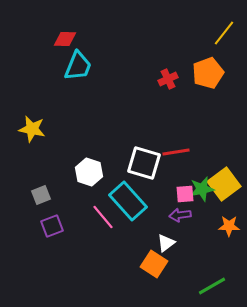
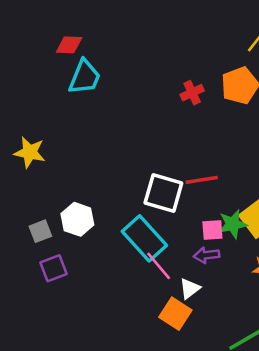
white hexagon: (89, 172) -> (77, 219), moved
pink line: (103, 217) -> (159, 266), moved

